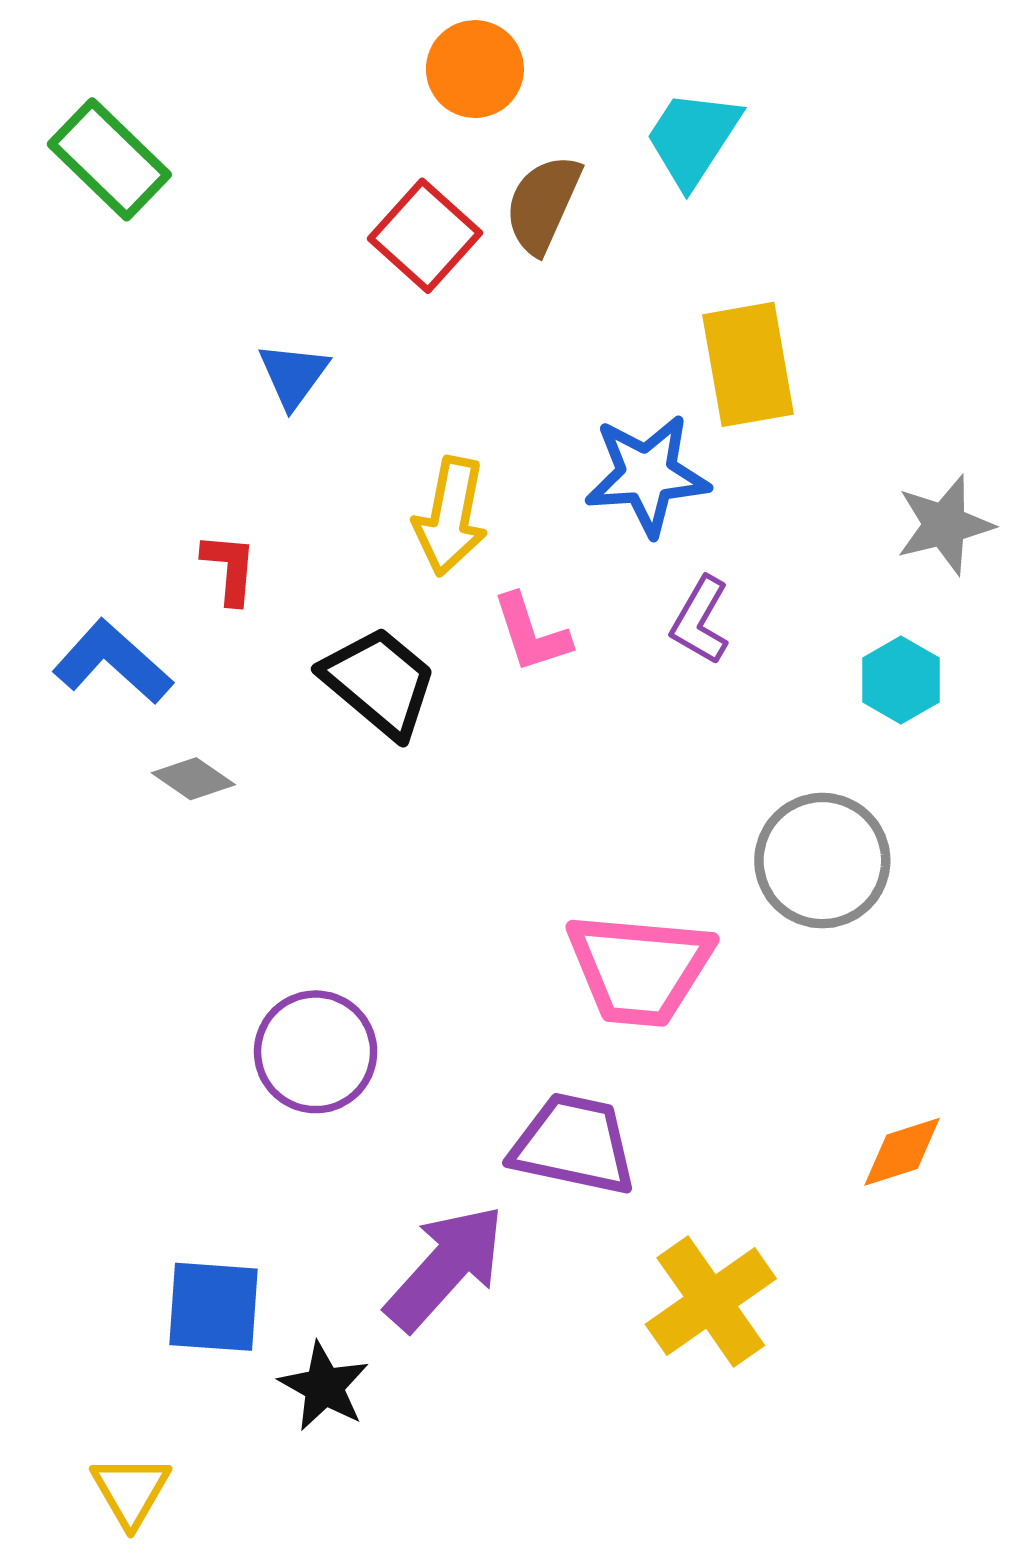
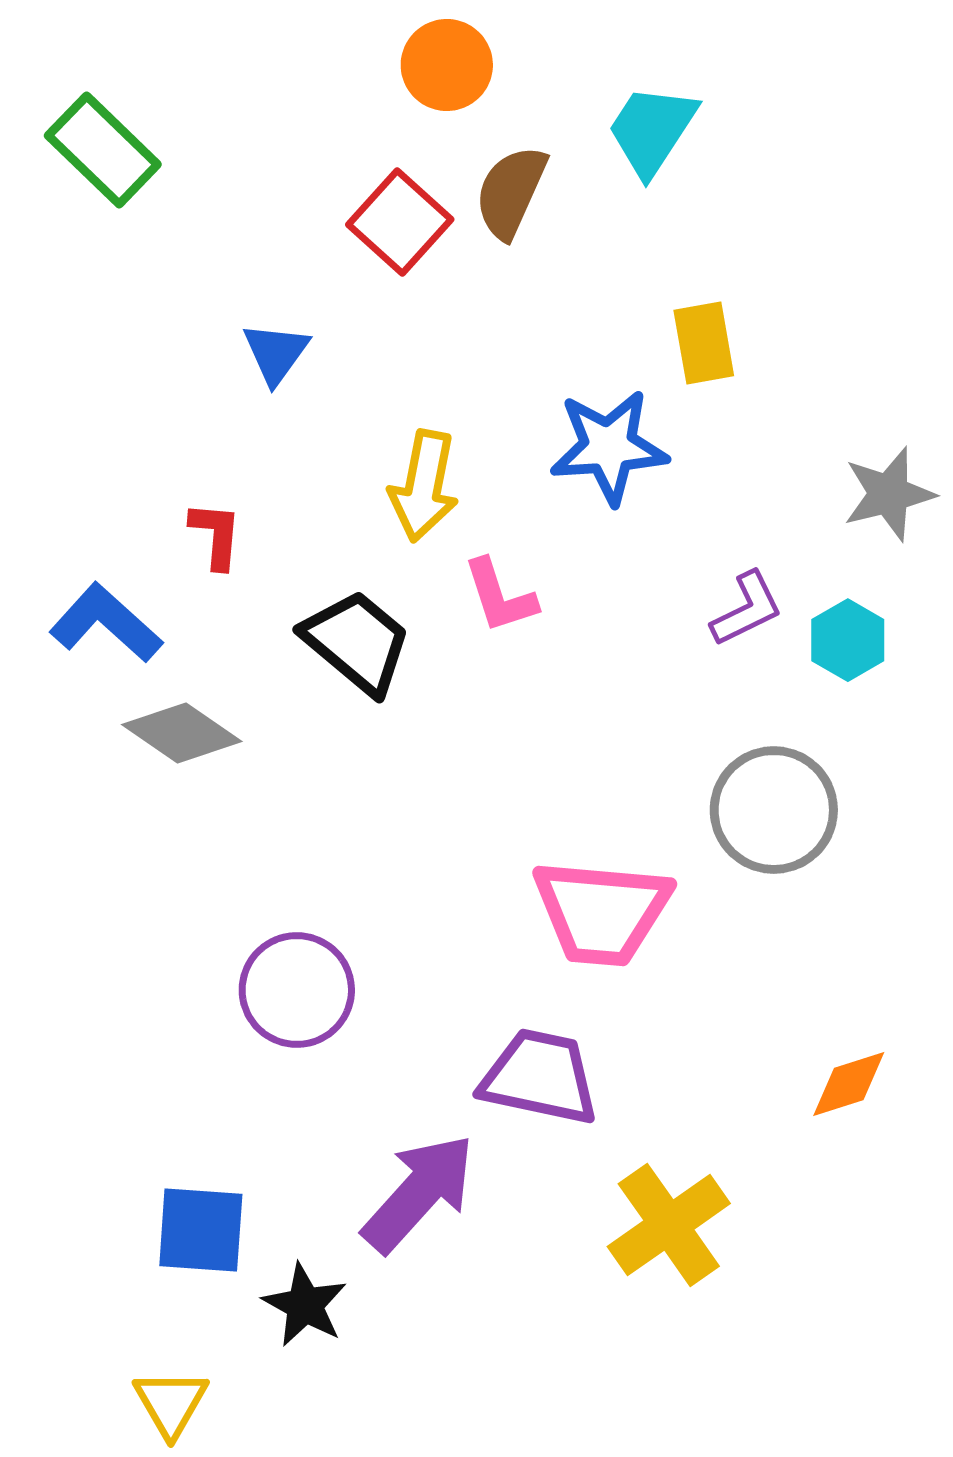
yellow rectangle: (748, 364) -> (704, 343), size x0.7
purple L-shape: (700, 620) -> (747, 609), moved, turned -146
gray diamond: (193, 779) -> (182, 733), size x1.5
yellow triangle: (131, 1491) -> (171, 1403), moved

